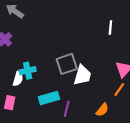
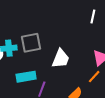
gray square: (67, 64) -> (31, 43), moved

